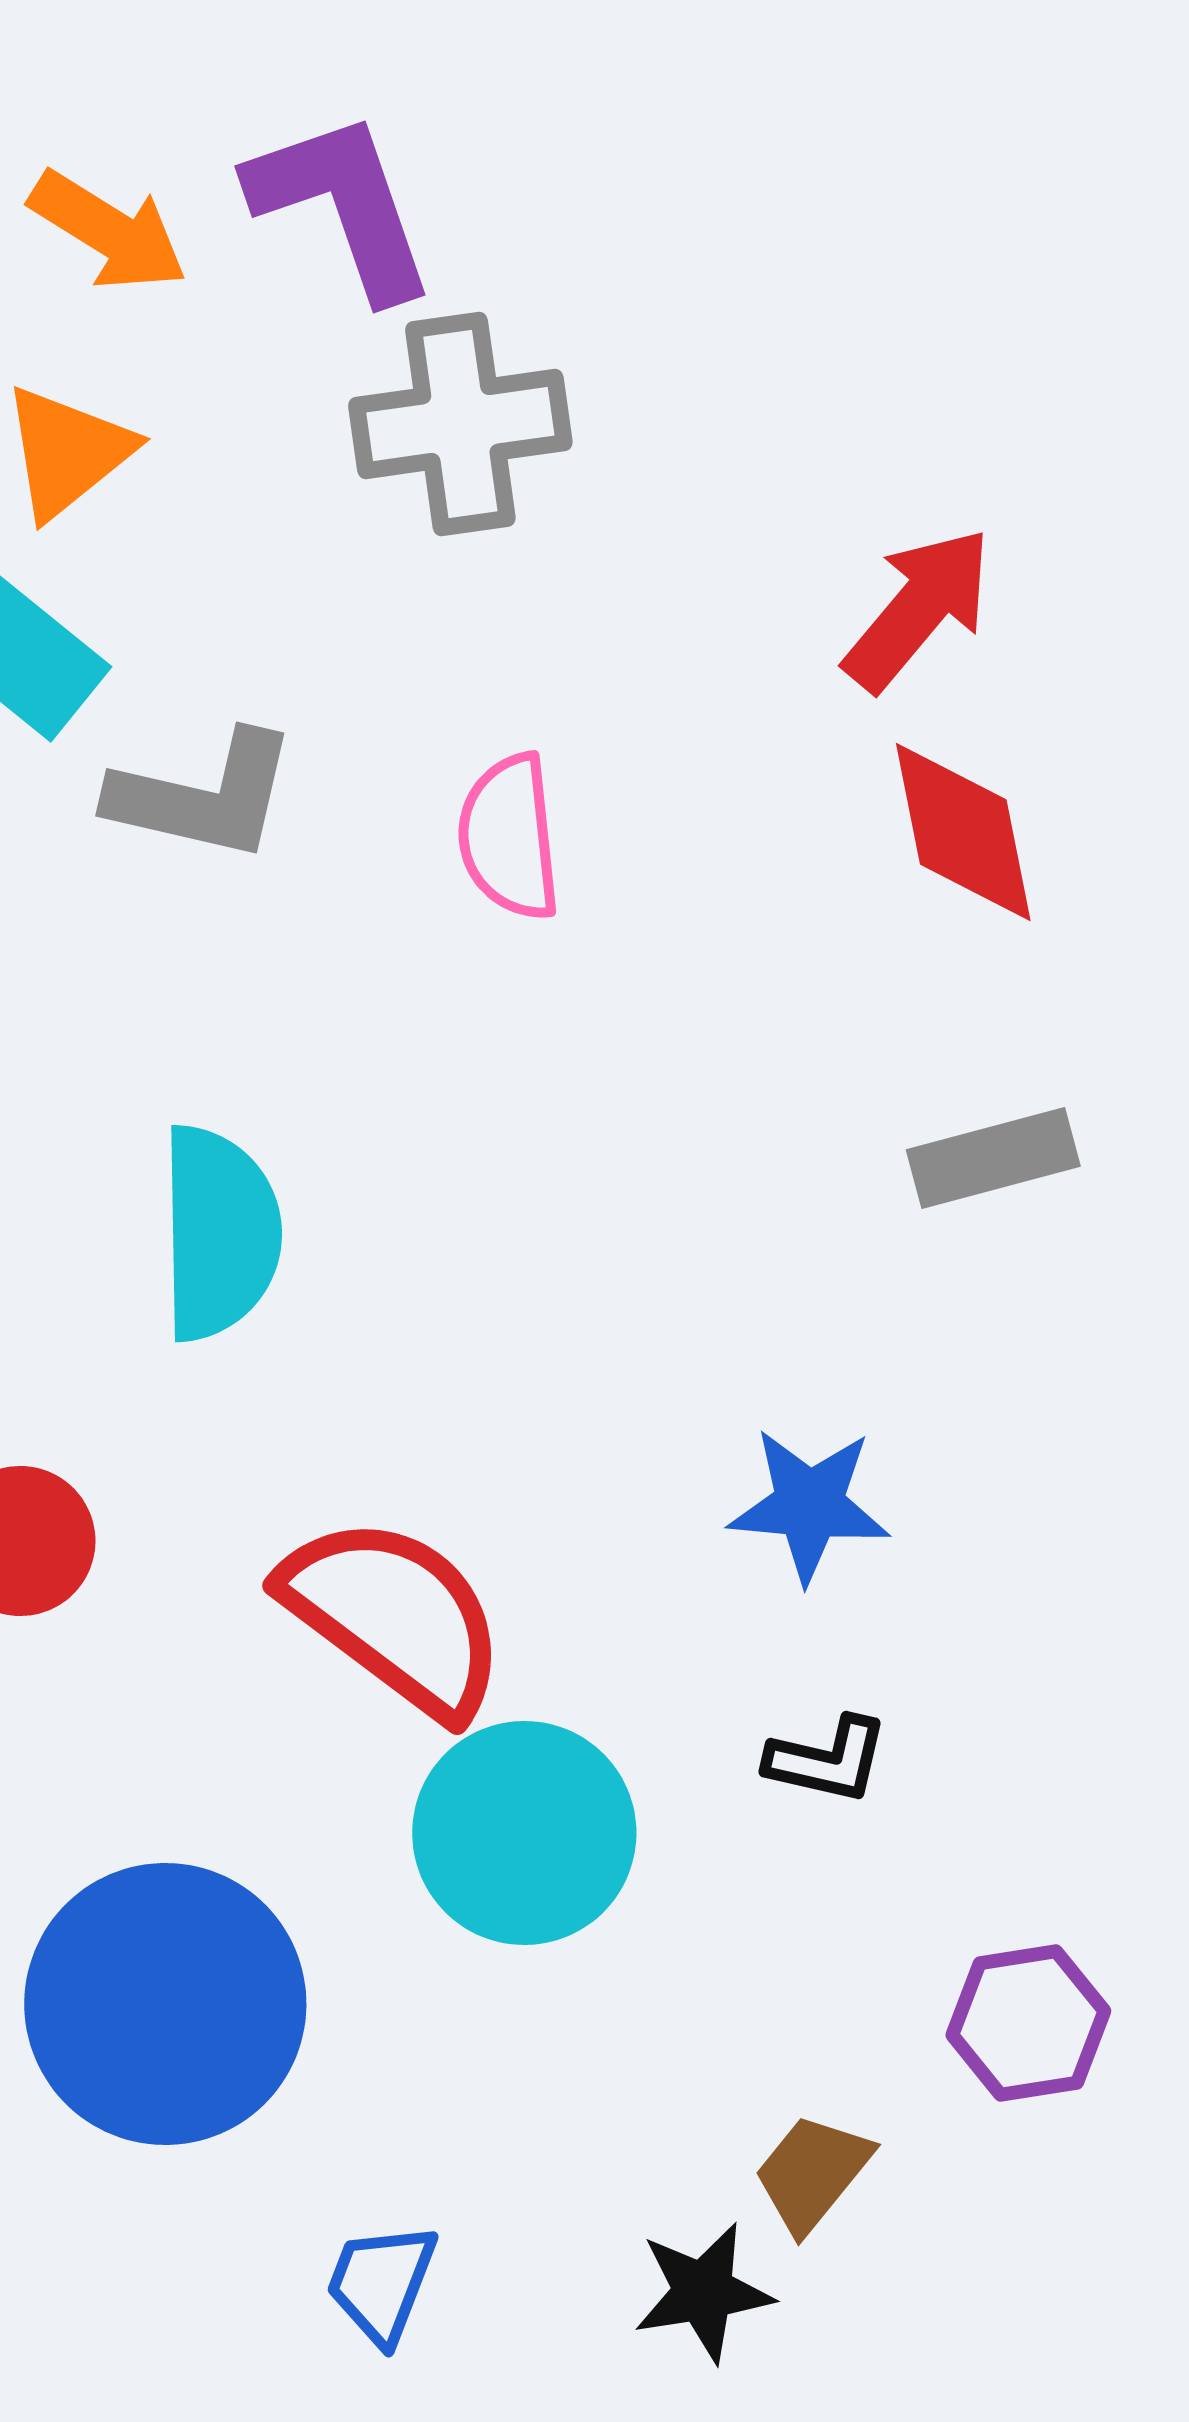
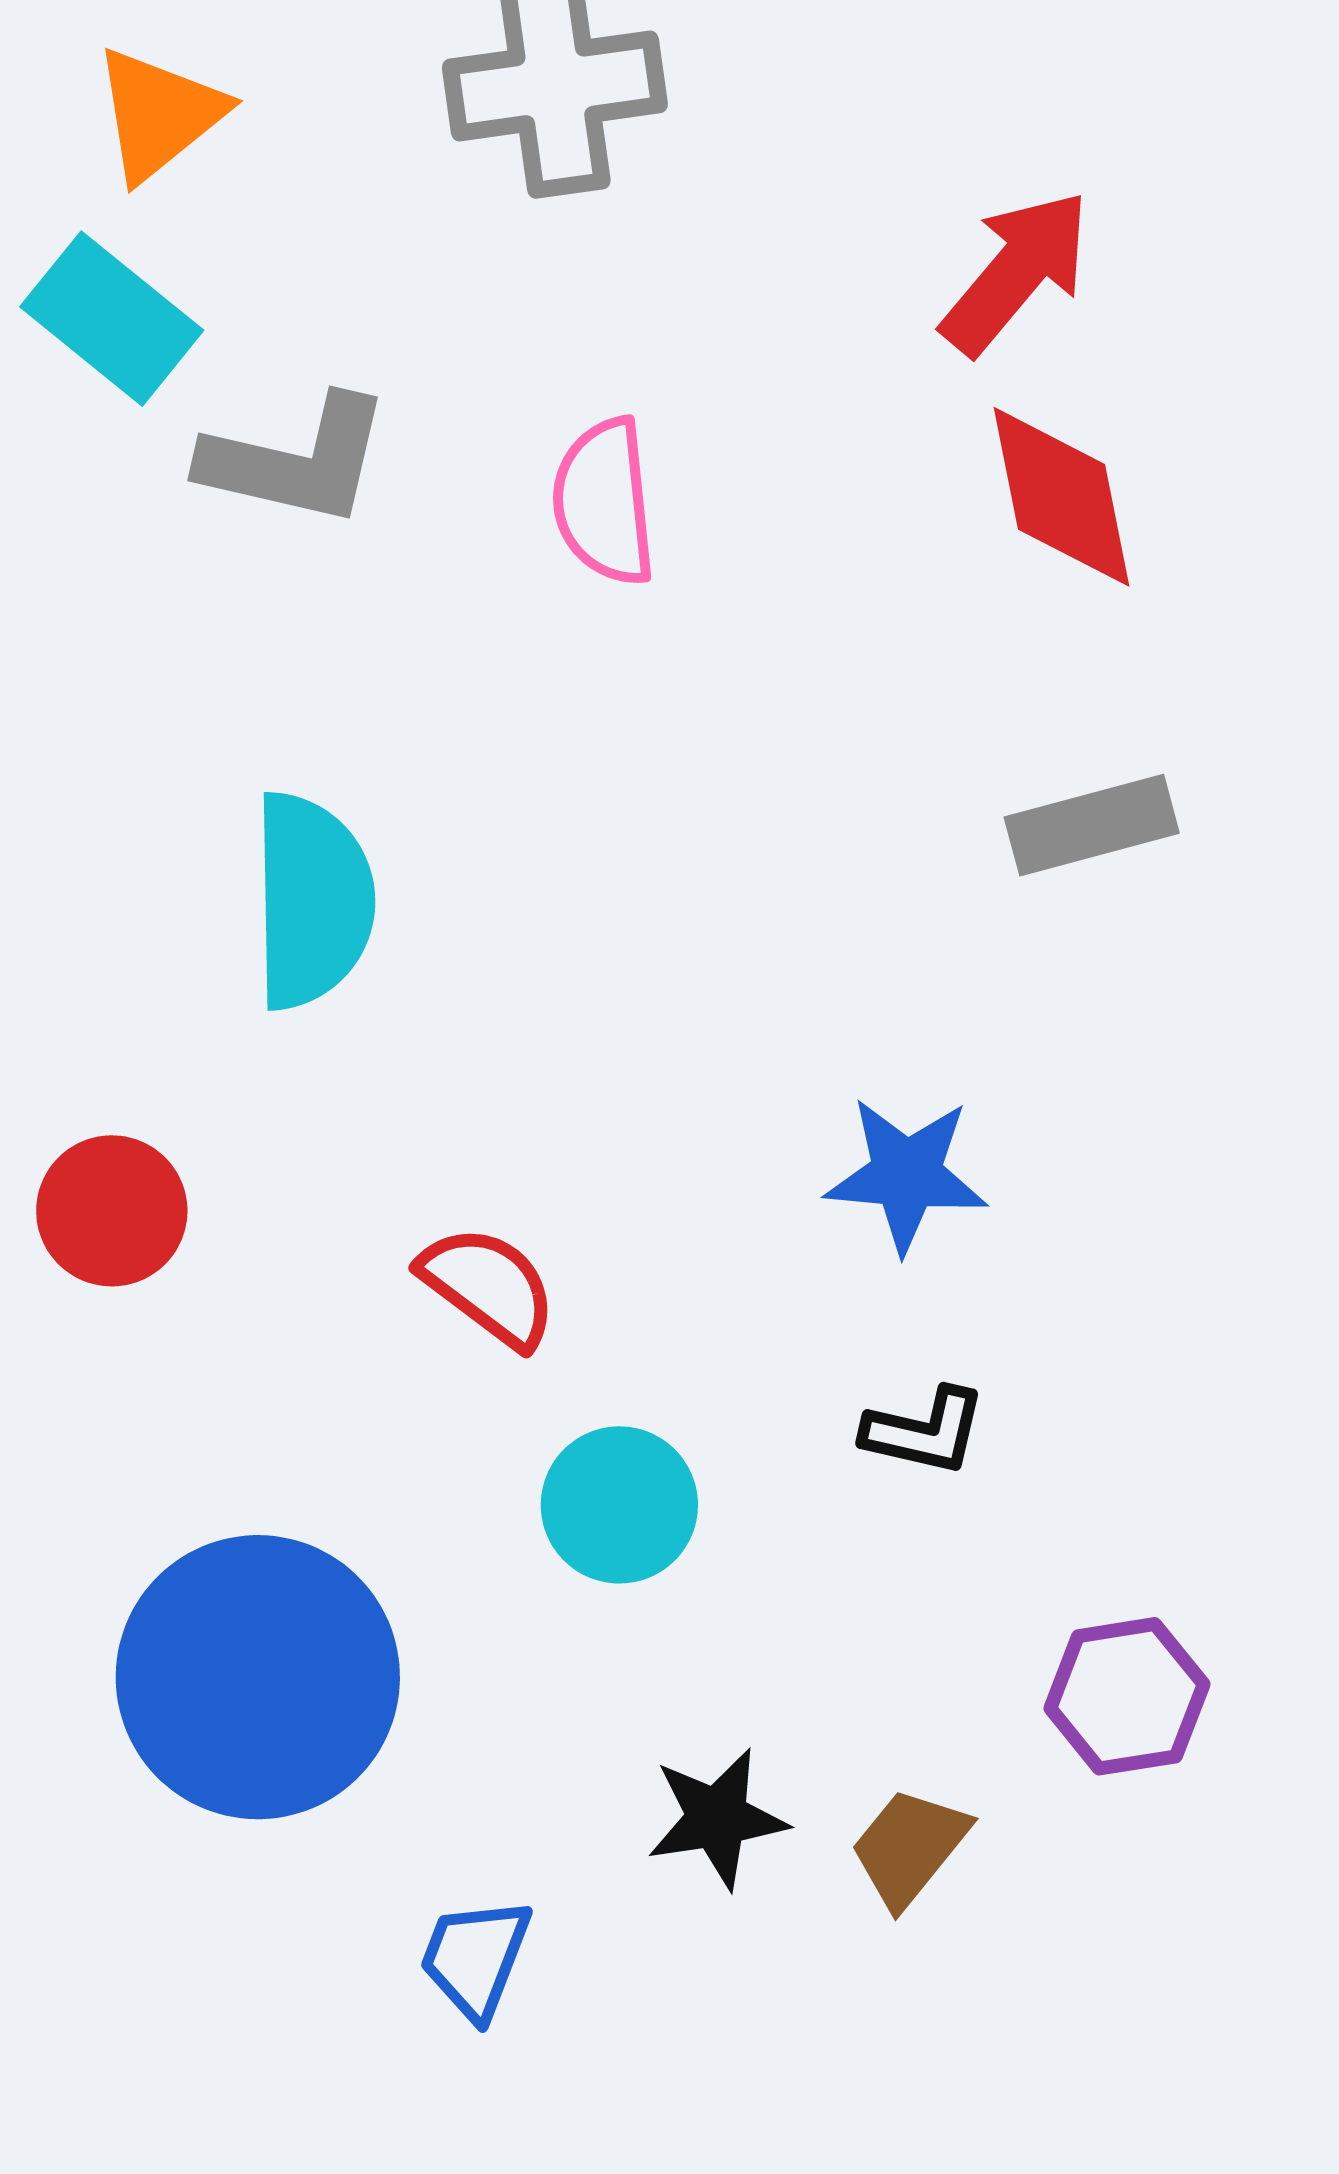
red semicircle: (394, 1616) -> (488, 1286), size x0.6
cyan circle: (524, 1833) -> (619, 1505), size x0.7
black star: (703, 2292) -> (717, 1818), moved

